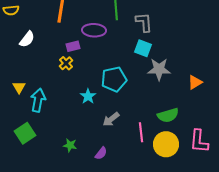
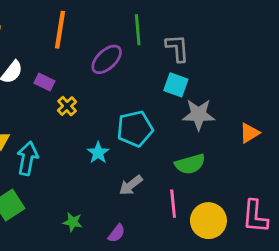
purple ellipse: (94, 30) -> (107, 59), turned -45
purple rectangle: (73, 46) -> (44, 82), moved, turned 40
green semicircle: (168, 115) -> (190, 164), moved

